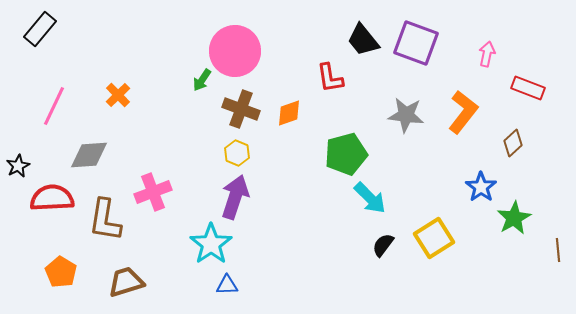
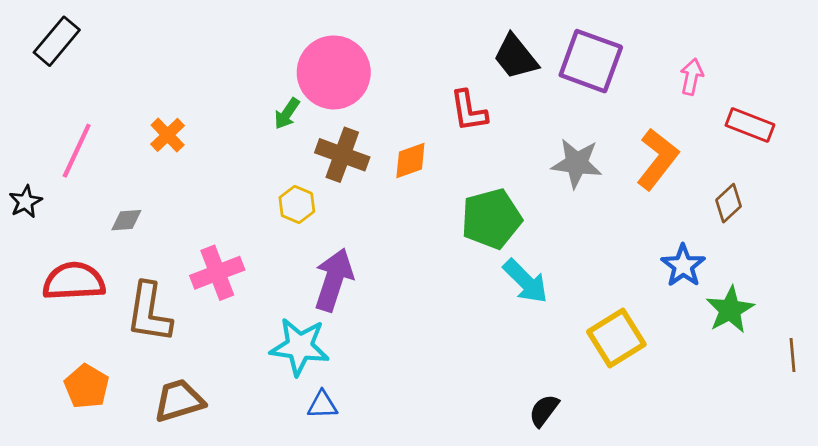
yellow hexagon: (237, 153) -> (297, 205), moved
gray diamond: (89, 155) -> (126, 220), size x0.6
black star: (18, 166) -> (25, 202), moved
cyan star: (211, 244) -> (300, 347), turned -30
black semicircle: (383, 245) -> (544, 410), moved

